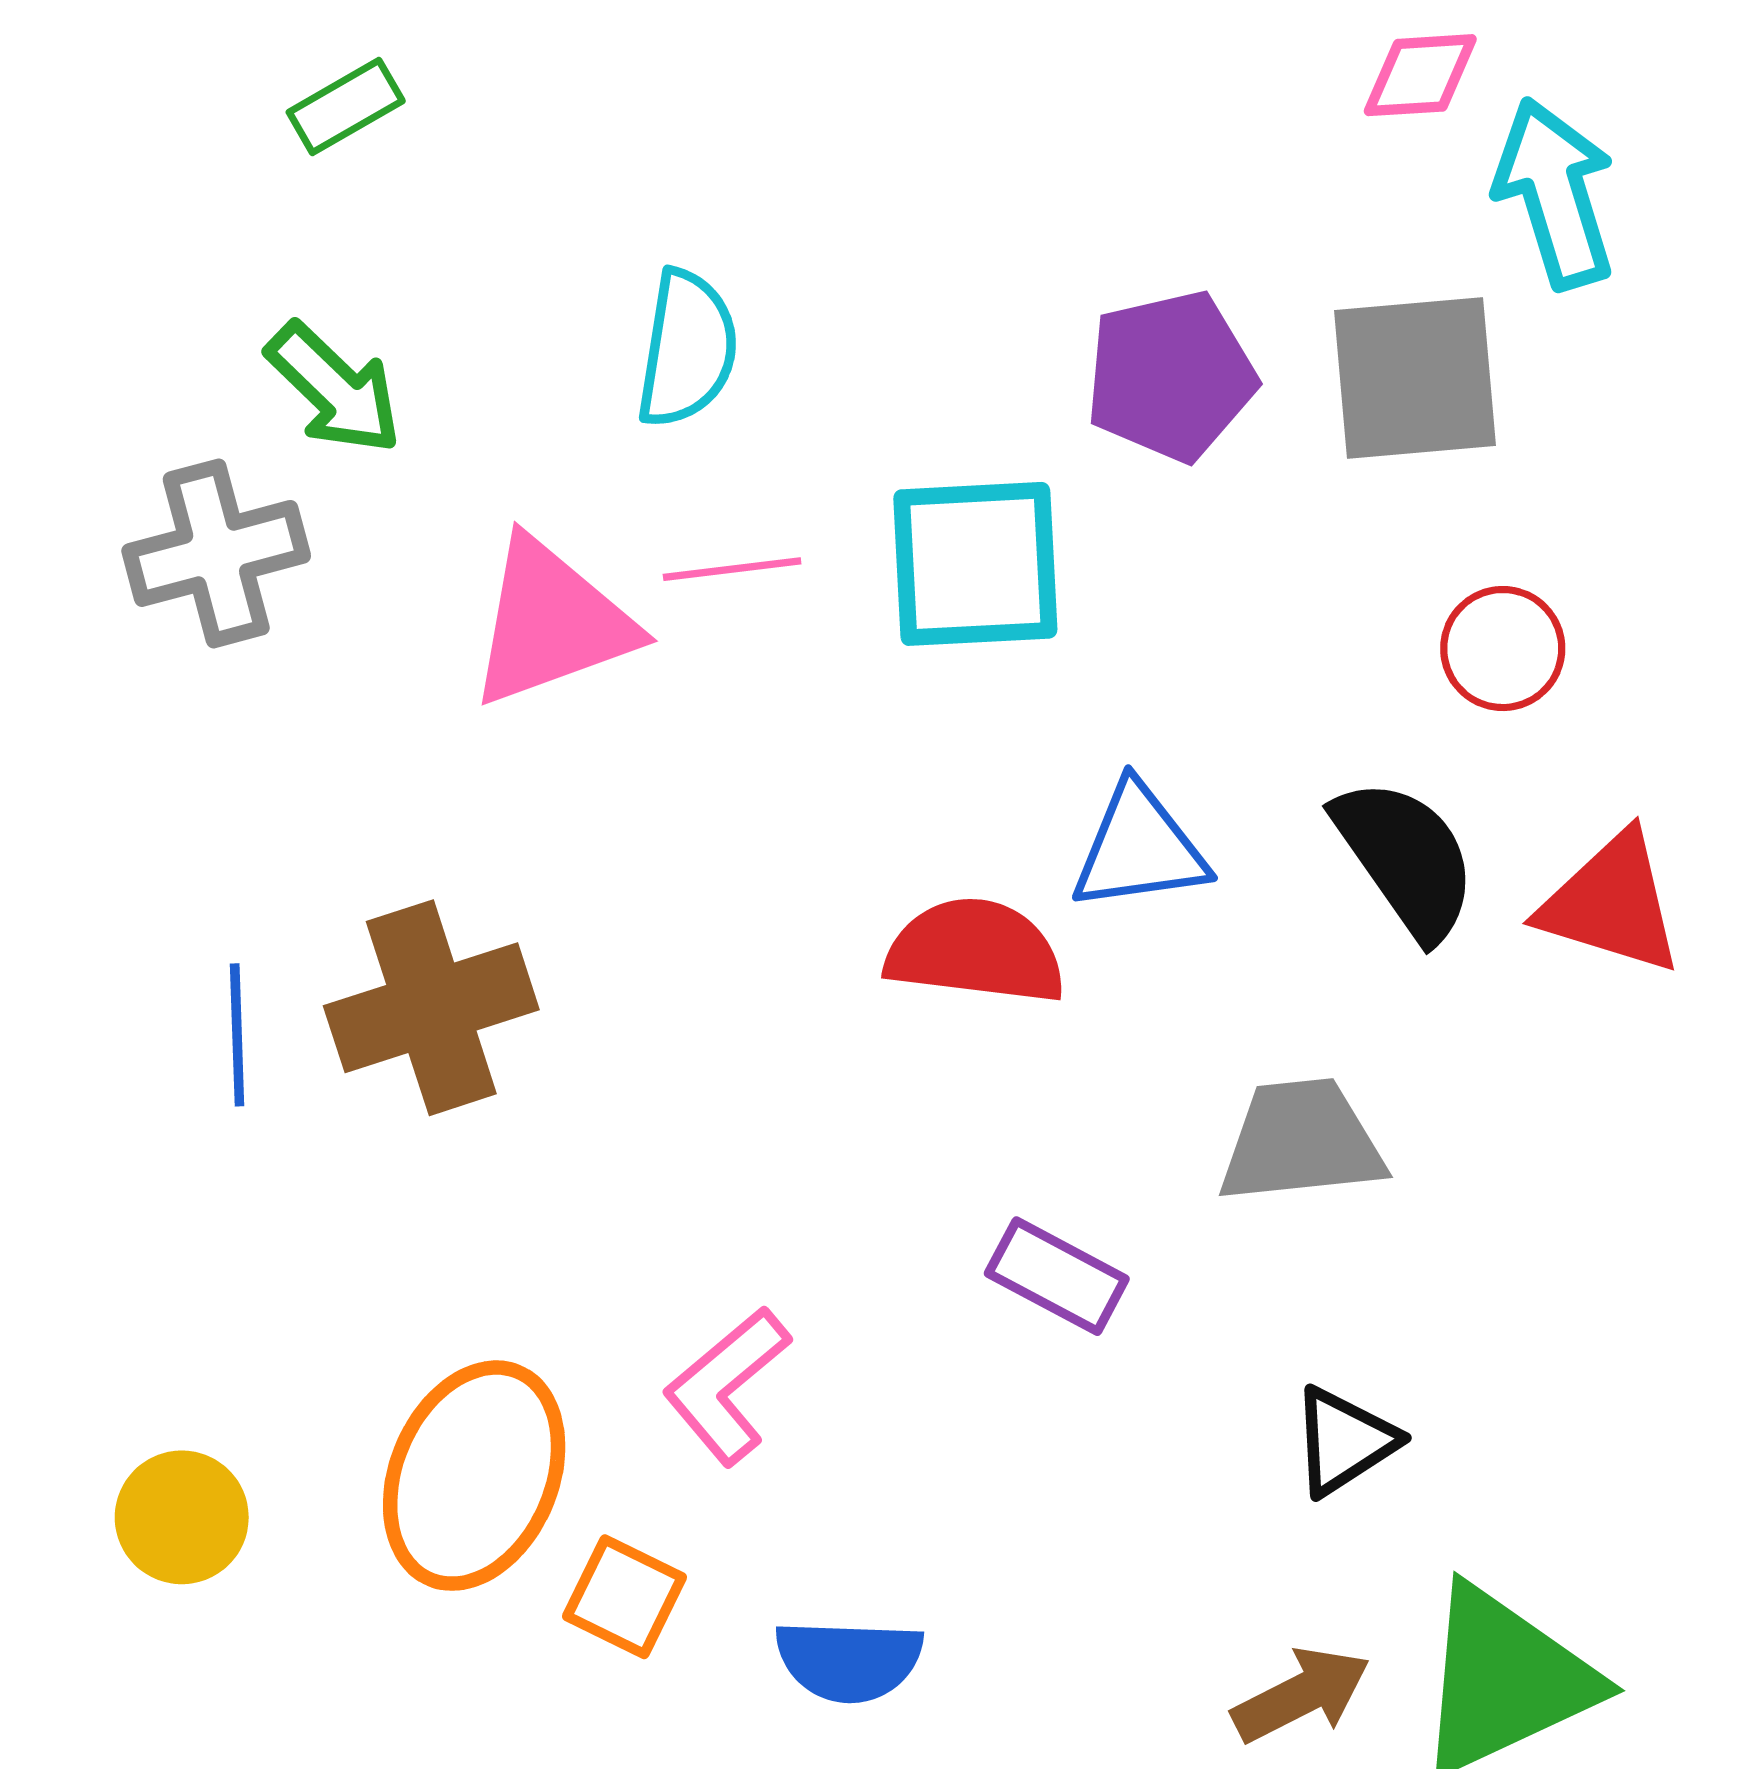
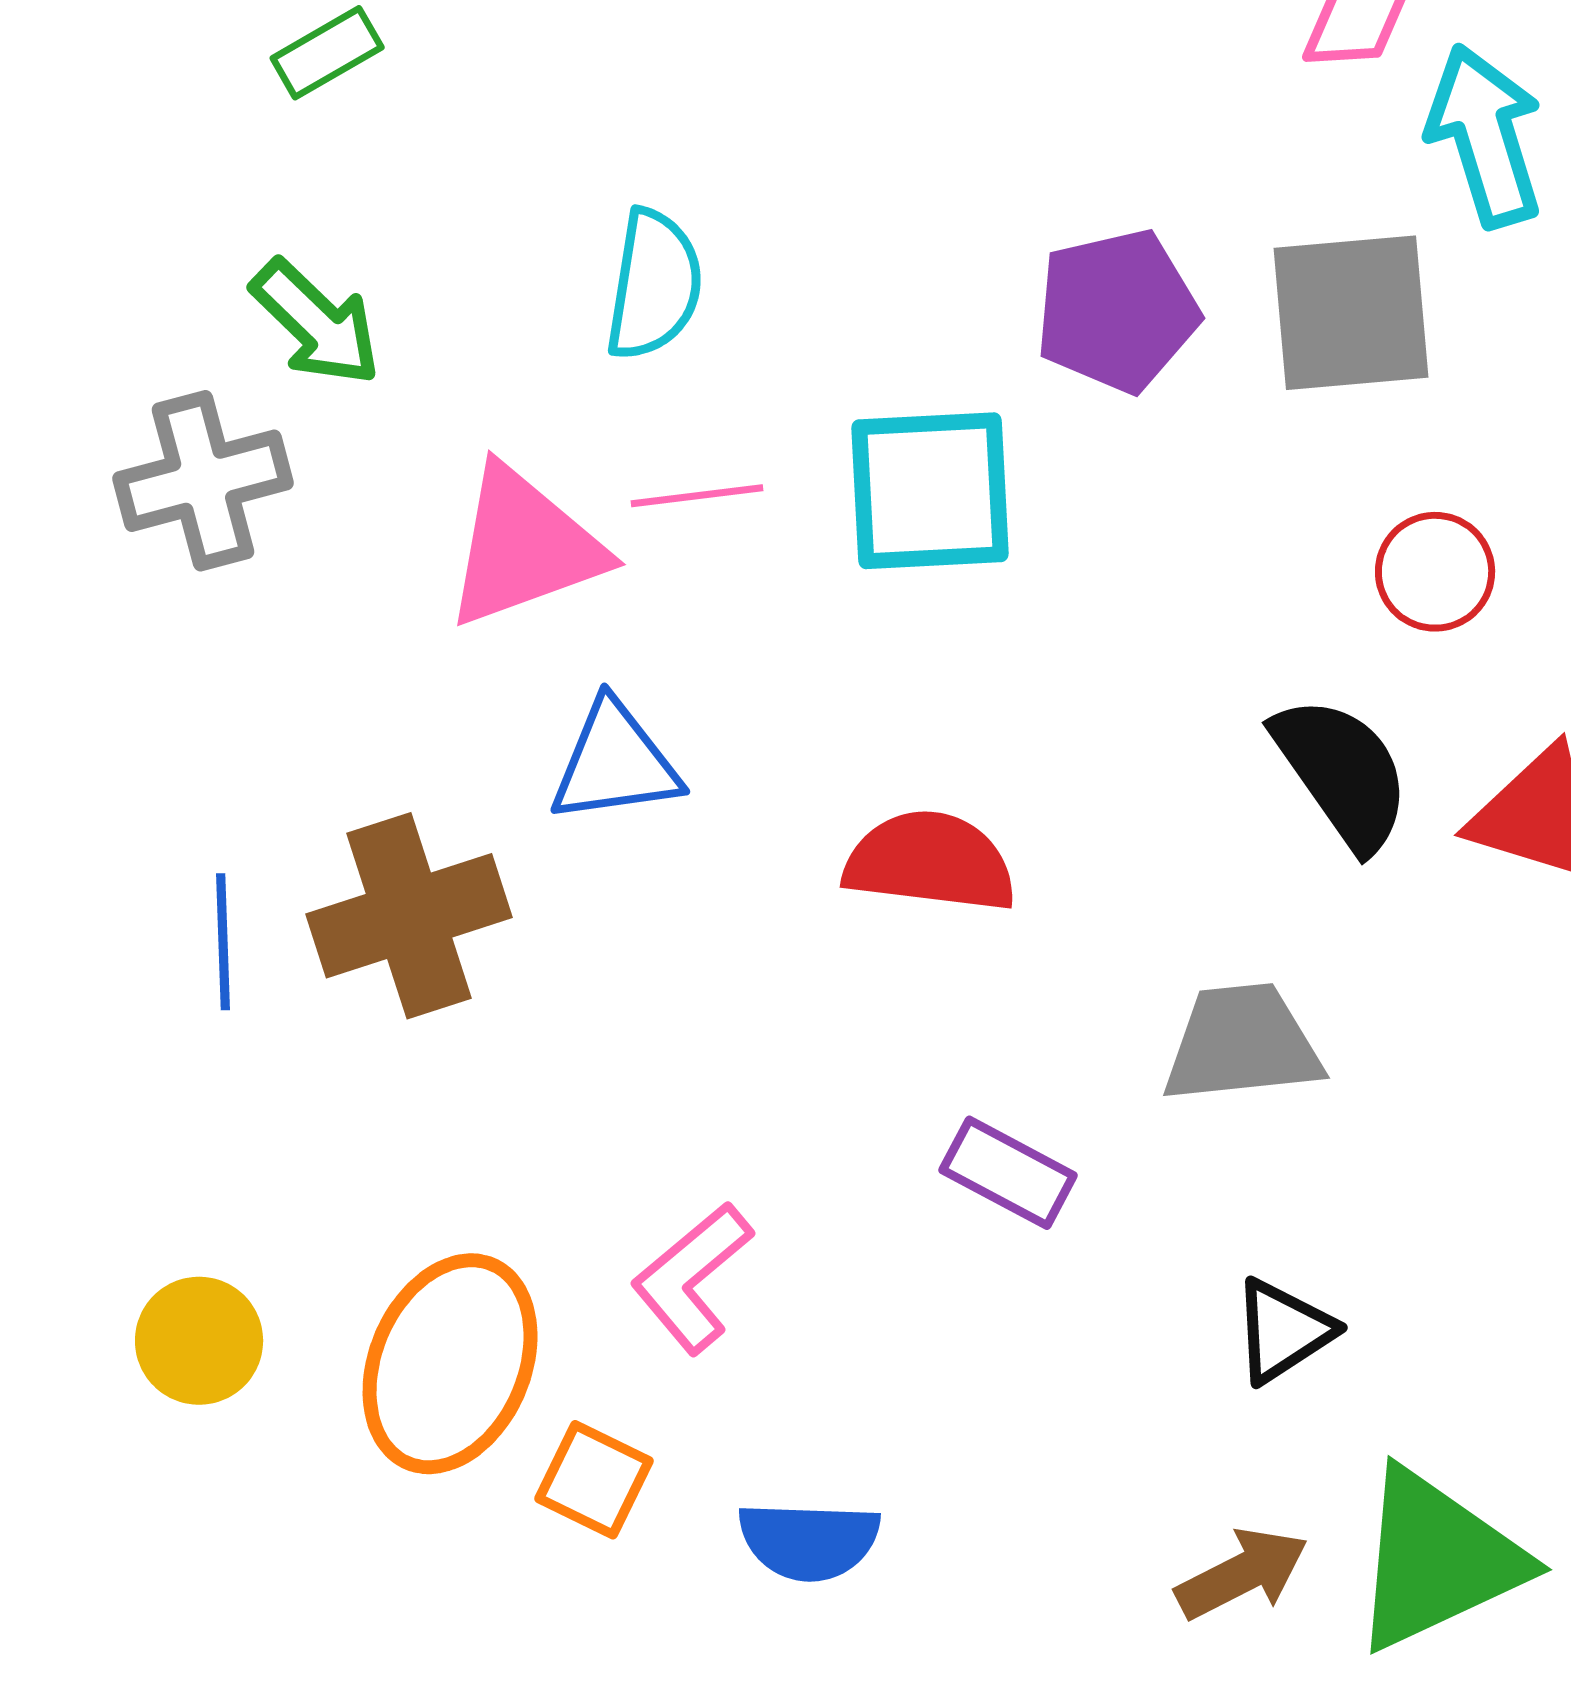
blue triangle: (1139, 848) -> (615, 763), moved
yellow circle: (182, 1517) -> (199, 1341), moved

